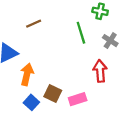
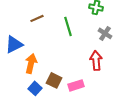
green line: (81, 33) -> (68, 26), moved

